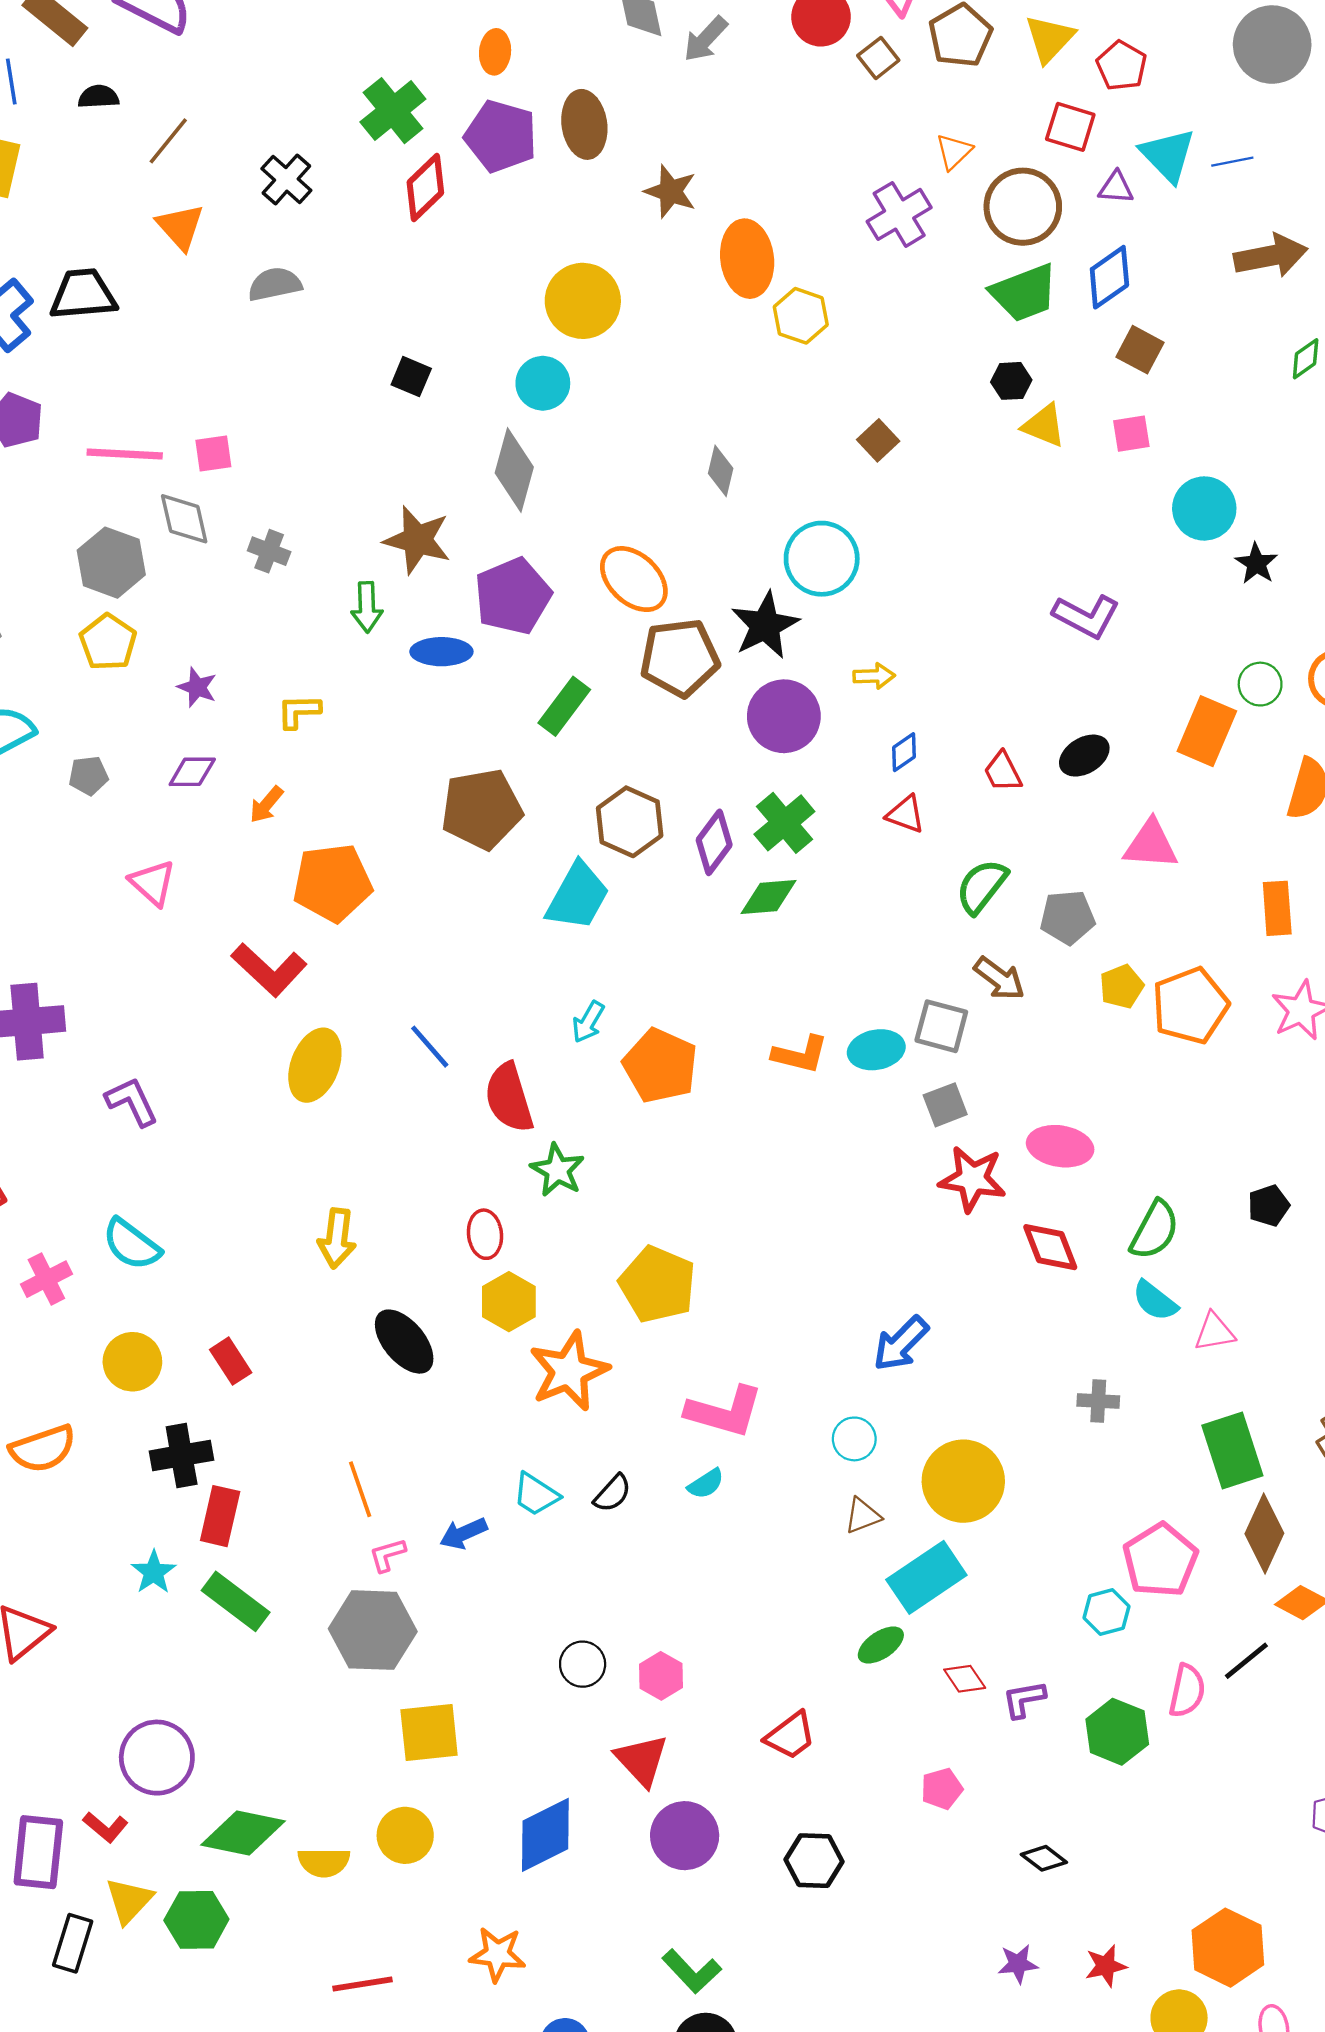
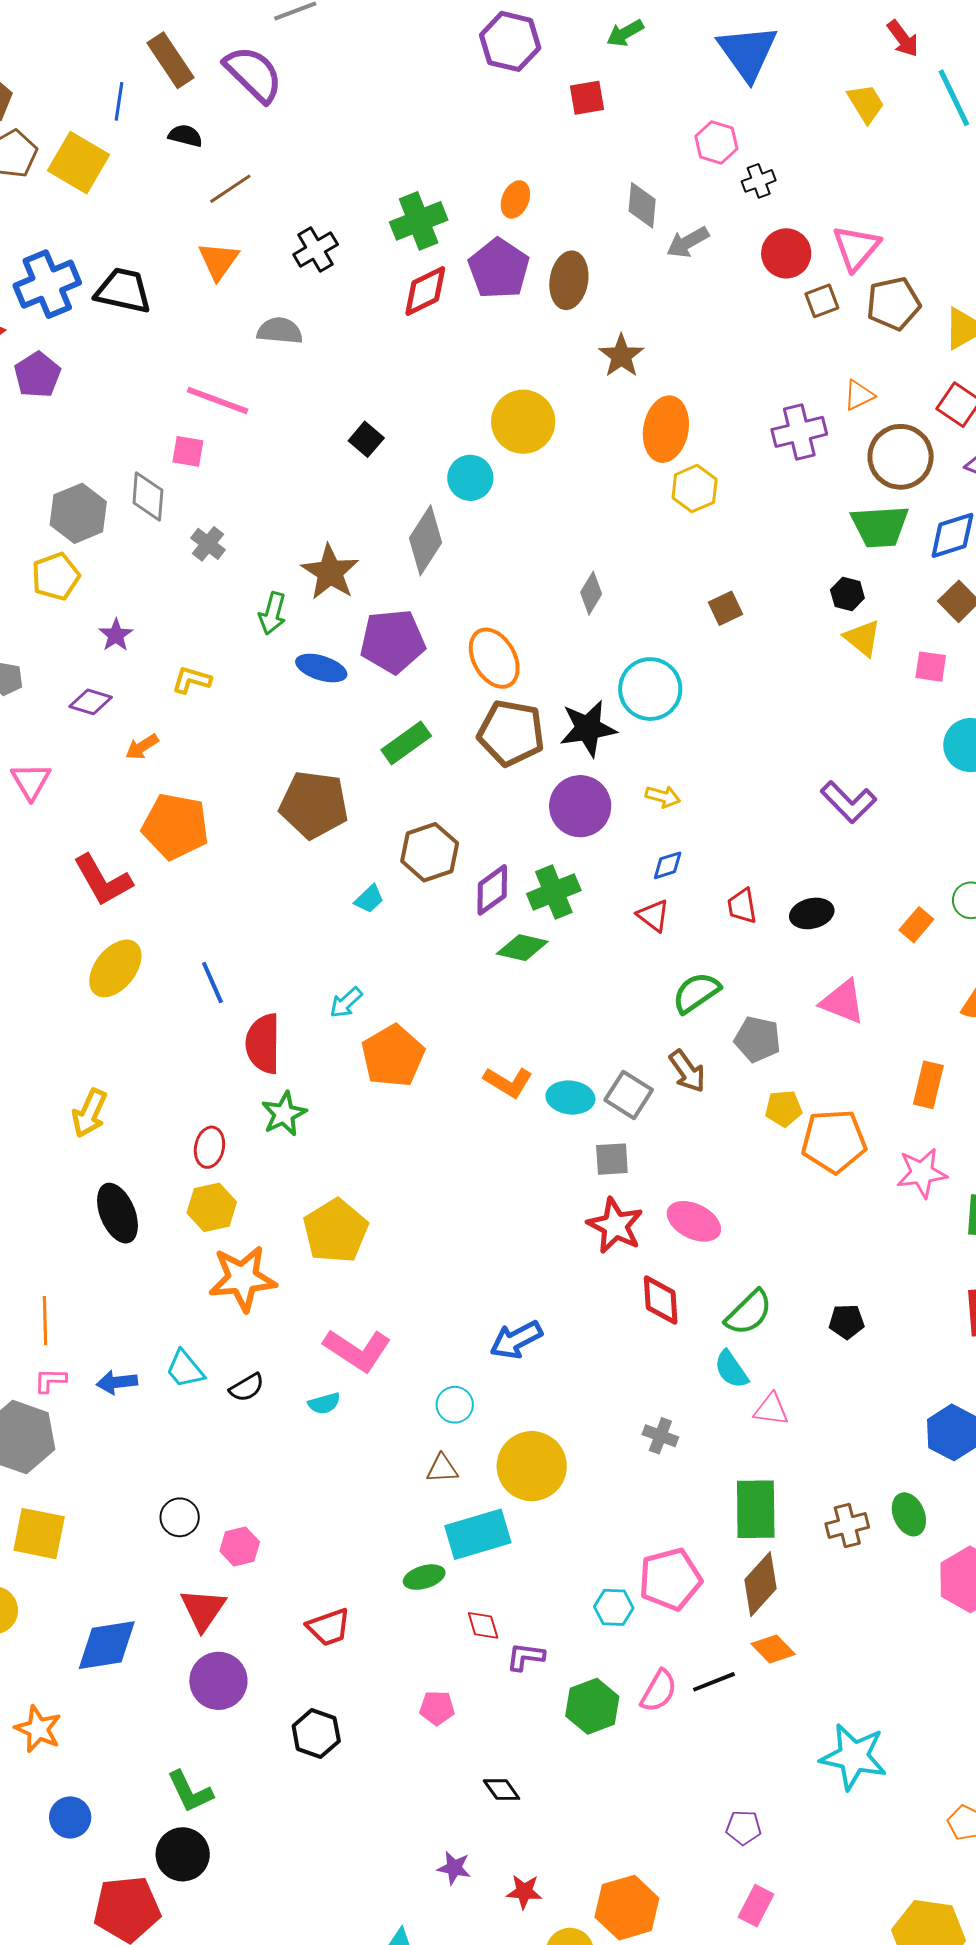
pink line: (125, 454) -> (218, 401), moved
orange rectangle: (1207, 731) -> (916, 925), size x0.6
cyan trapezoid: (578, 896) -> (369, 899), size x0.5

